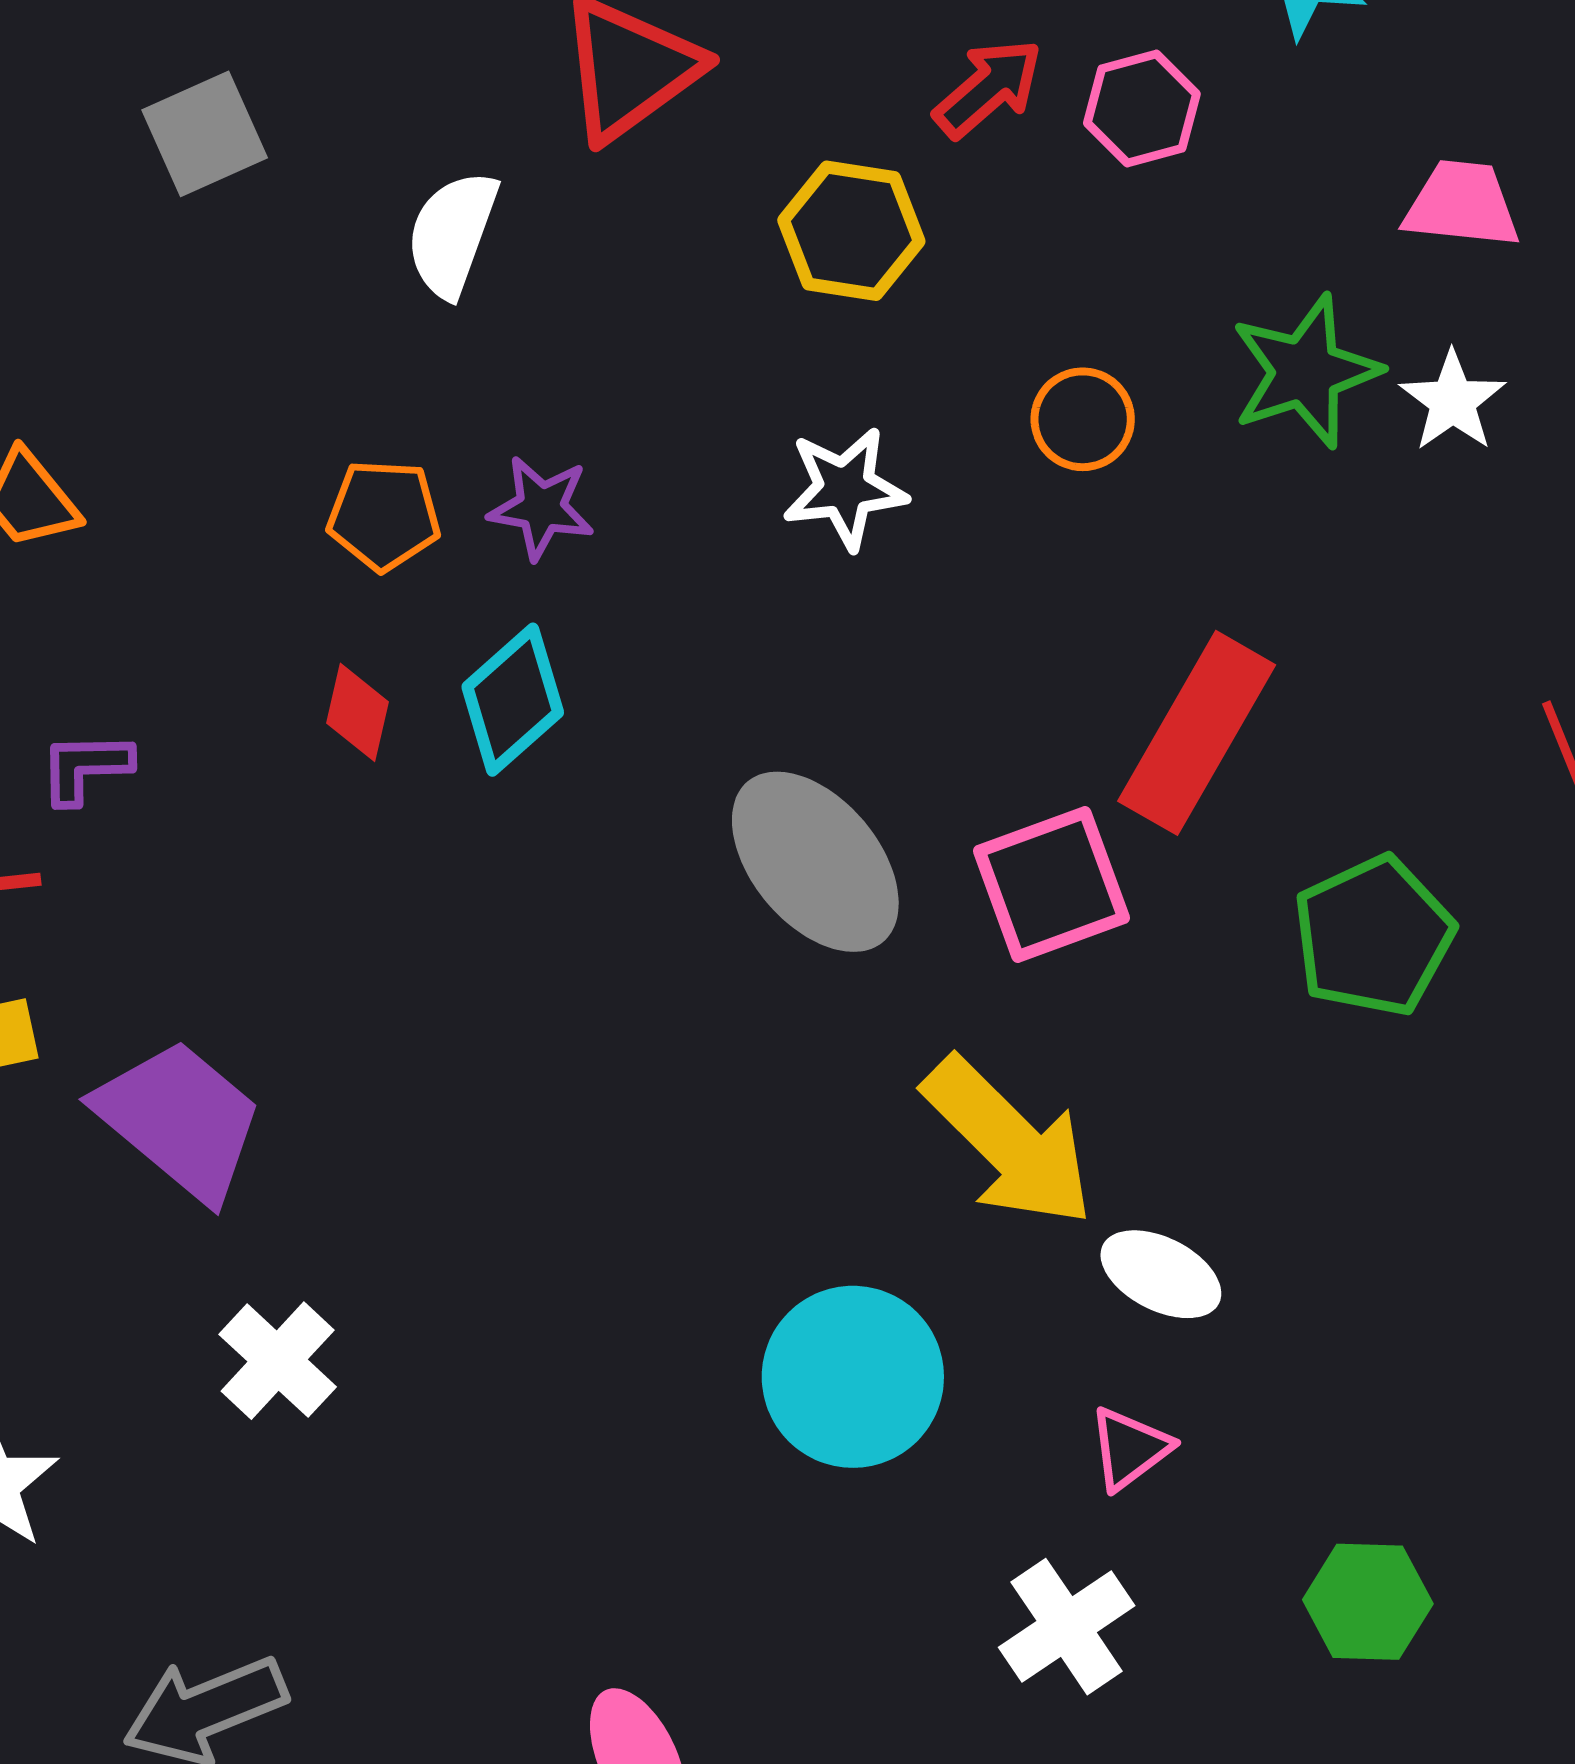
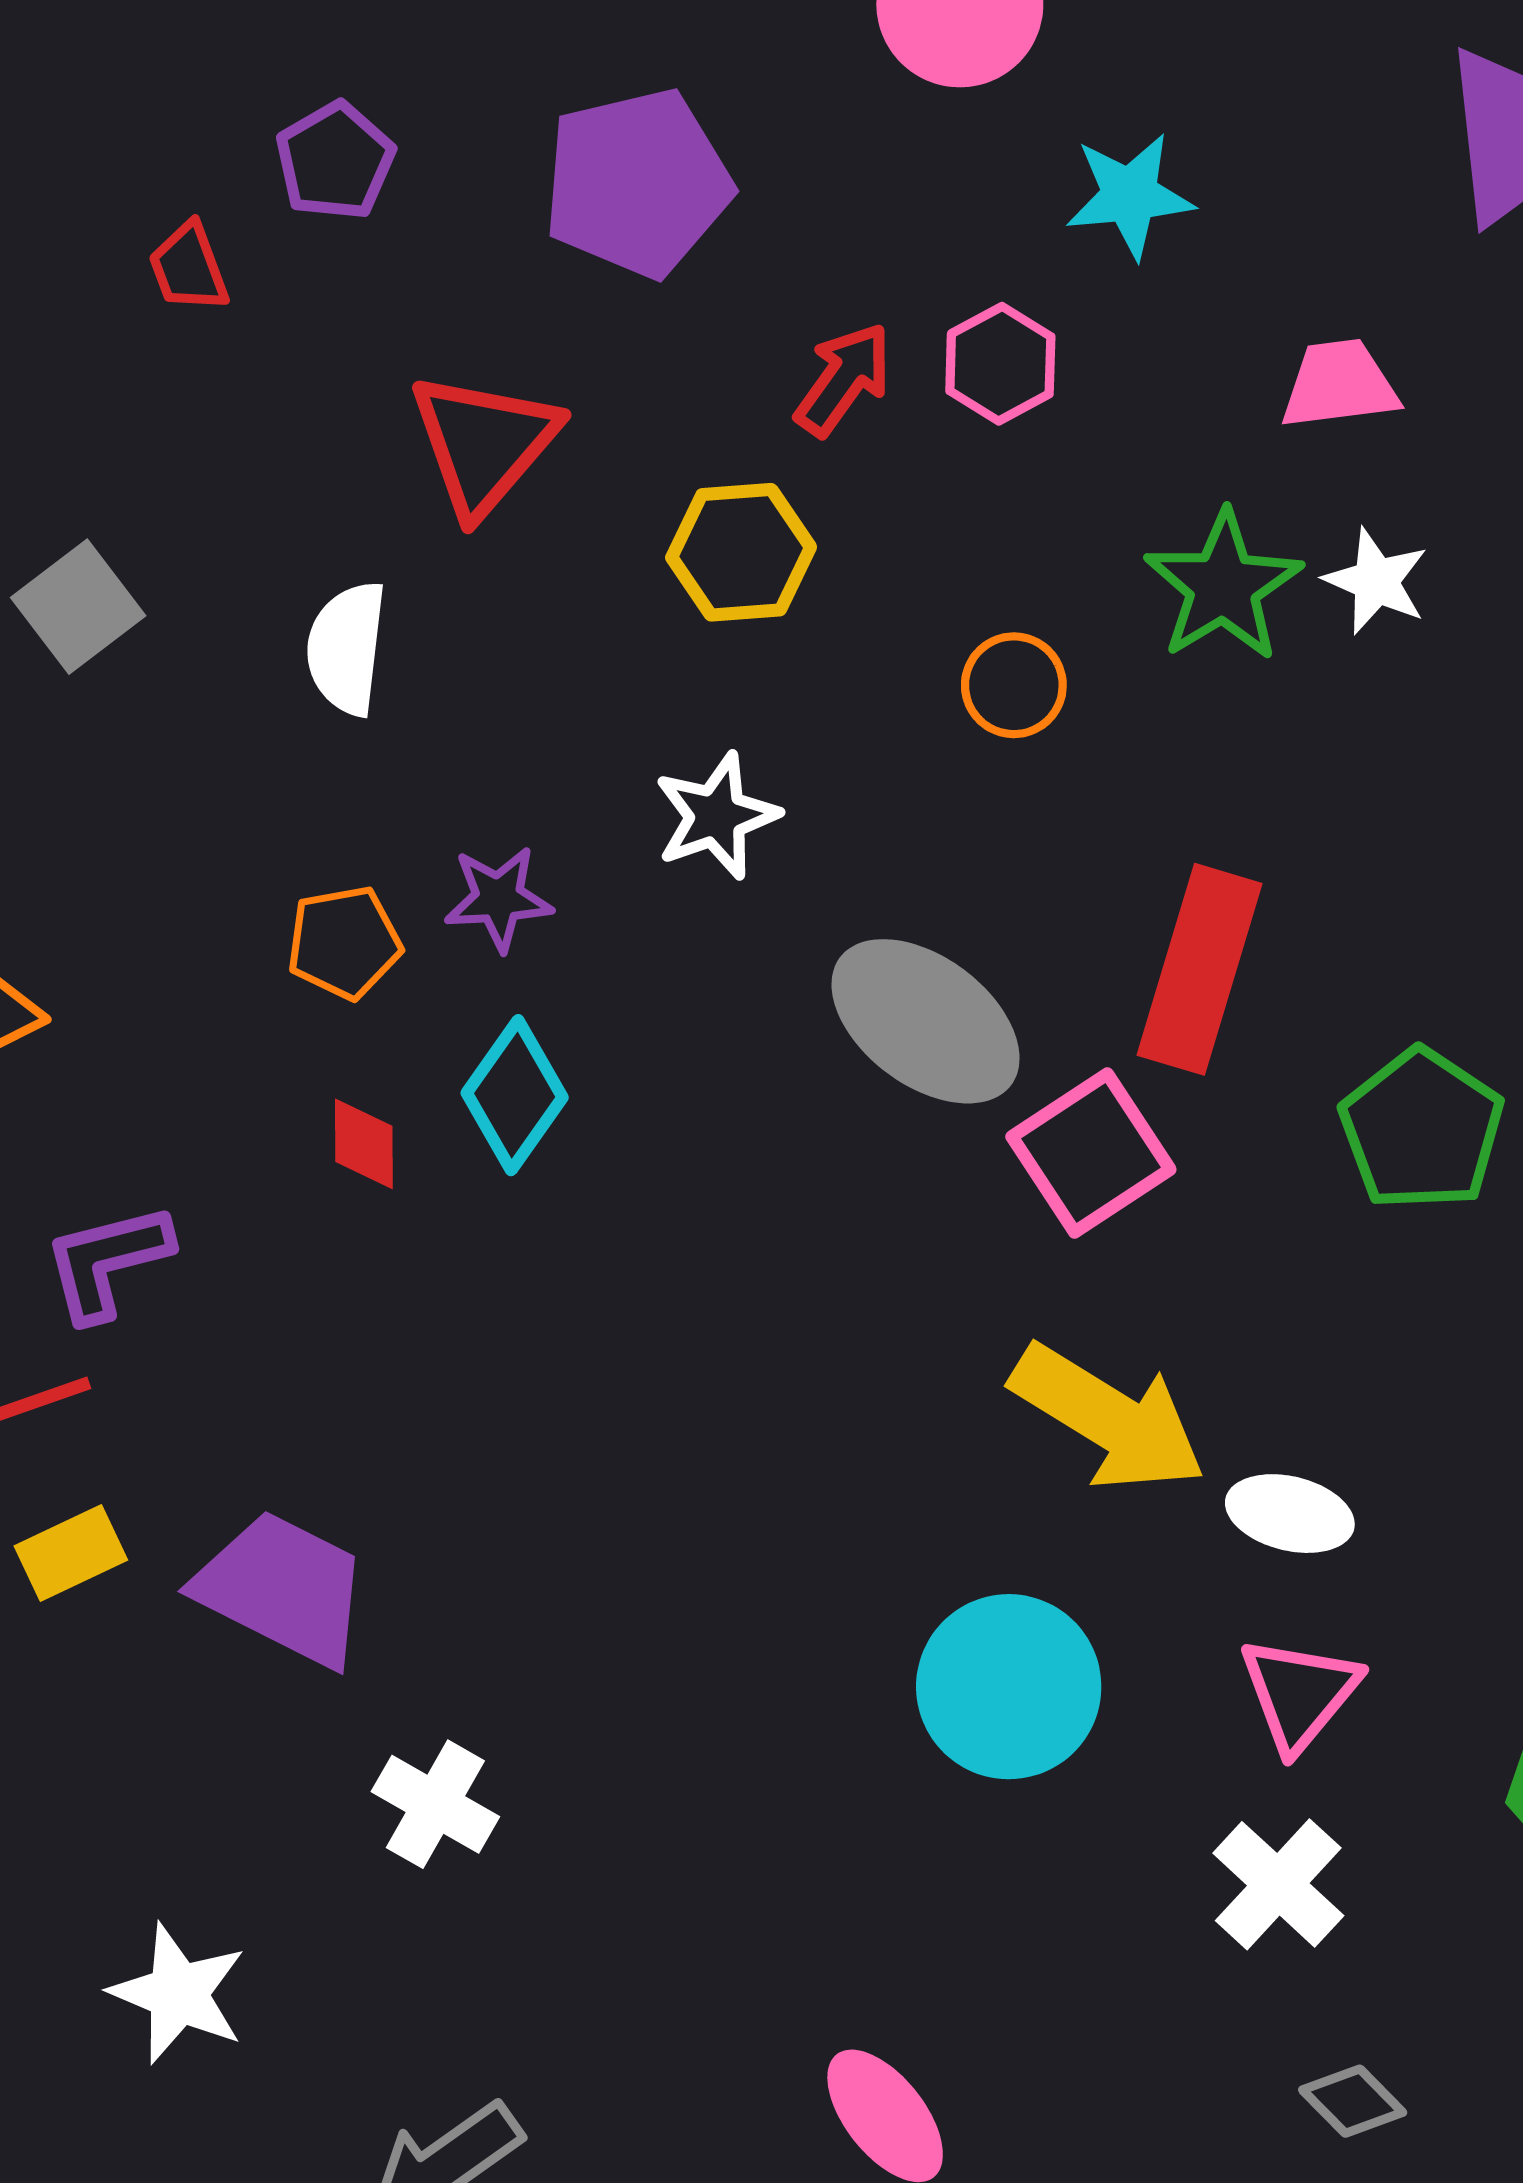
white star: (845, 488) -> (716, 816), moved
purple L-shape: (85, 768) -> (107, 1262), size x1.4
gray ellipse: (815, 862) -> (926, 1021), moved
pink triangle: (1130, 1449) -> (1299, 1693), size x1.4

